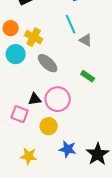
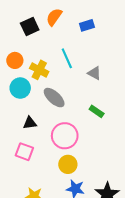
cyan line: (71, 24) -> (67, 58), moved
black triangle: (35, 99) -> (30, 123), moved
yellow circle: (49, 126) -> (68, 164), moved

